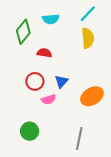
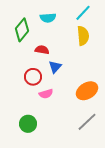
blue triangle: (61, 81) -> (55, 67), moved
gray line: (79, 139) -> (87, 122), moved, turned 35

